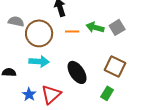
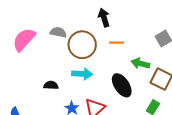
green arrow: (95, 27) -> (140, 63), moved

